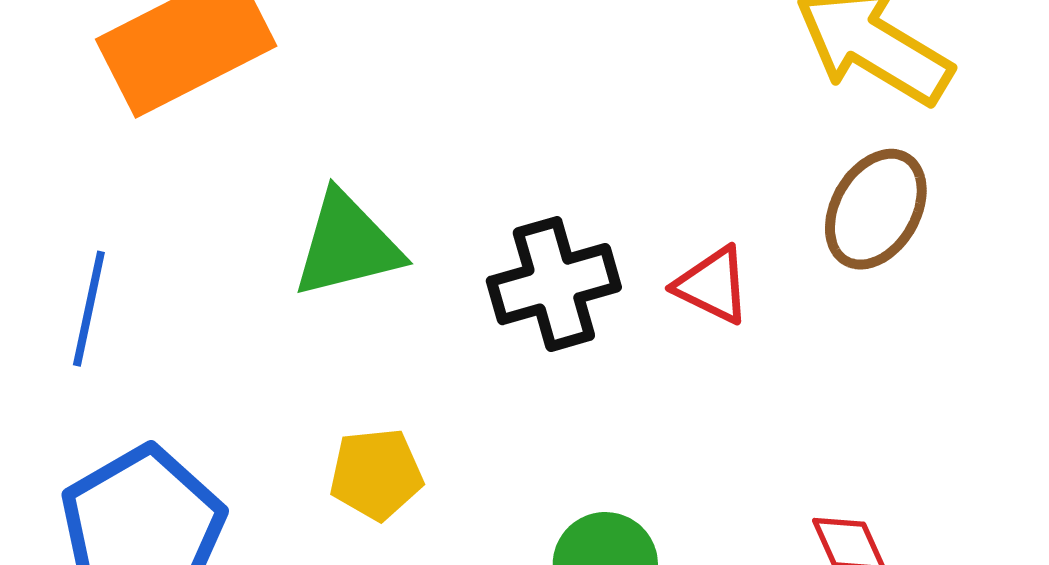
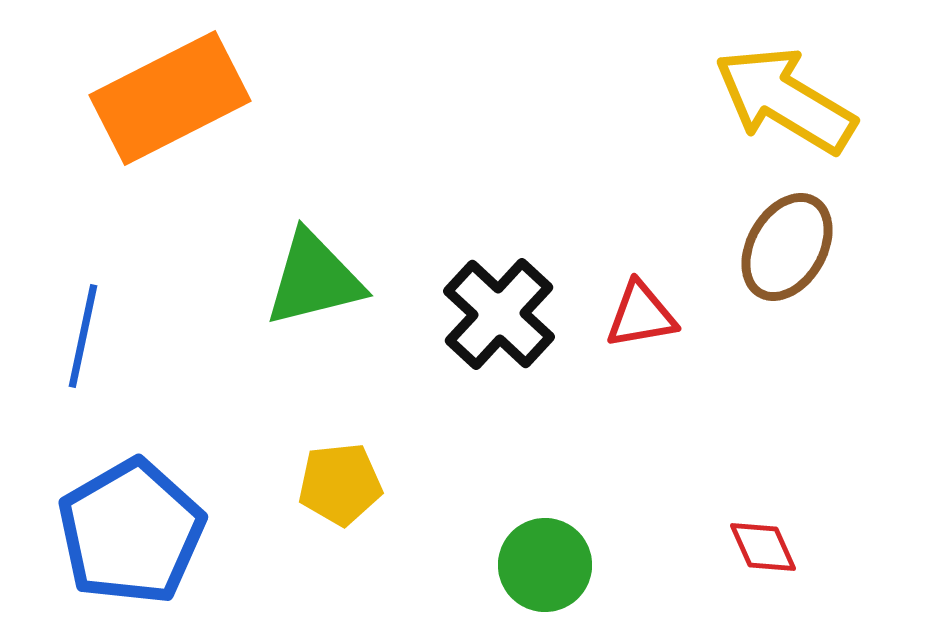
black cross: (554, 284) -> (499, 314), turned -31
red triangle: (713, 285) -> (641, 315), turned -36

